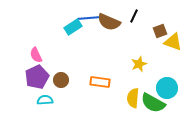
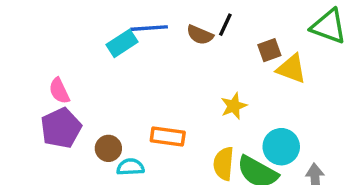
brown semicircle: (109, 22) -> (200, 35), moved, size x0.7
brown circle: (61, 80) -> (108, 148), moved
cyan semicircle: (45, 100) -> (130, 167), moved

